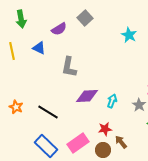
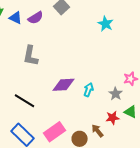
blue triangle: (39, 48) -> (16, 18), moved
gray L-shape: (69, 67) -> (31, 56), moved
red star: (105, 129) -> (113, 118), moved

